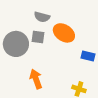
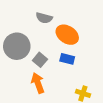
gray square: (38, 37) -> (40, 60), moved, turned 32
blue rectangle: (88, 56) -> (67, 59), moved

